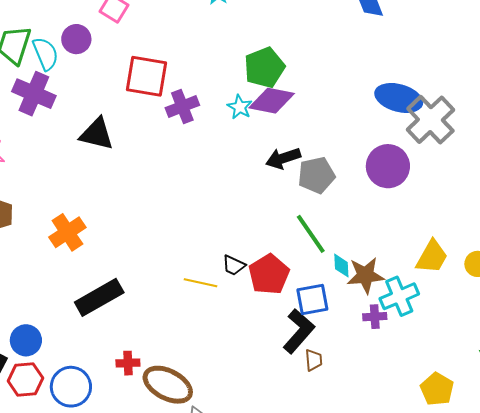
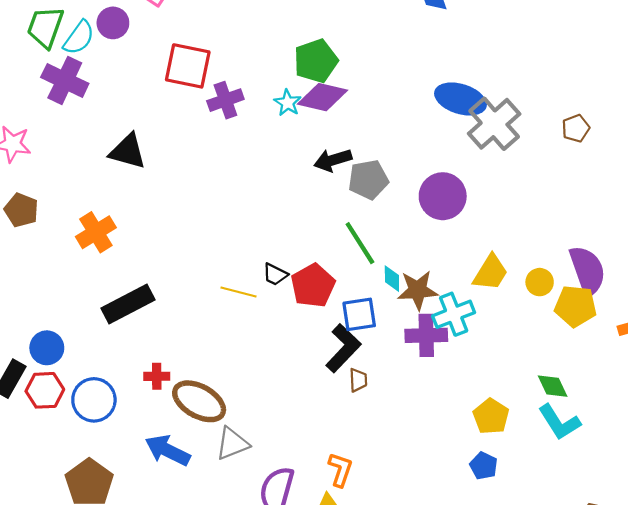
cyan semicircle: (45, 54) -> (79, 38), turned 56
black triangle: (97, 134) -> (128, 151), moved
purple circle: (388, 166) -> (443, 196), moved
purple cross: (375, 317) -> (426, 335), size x1.6

